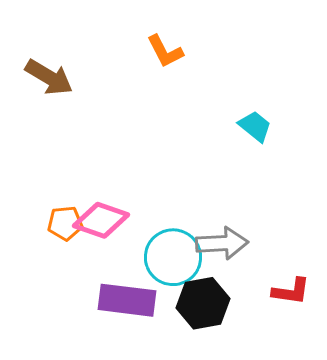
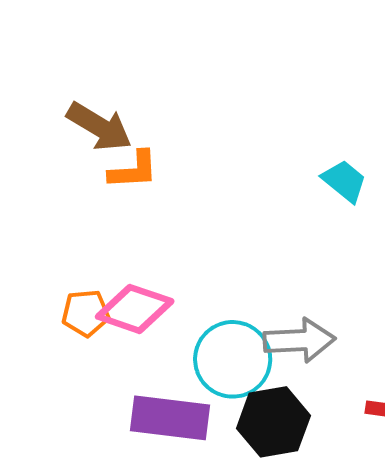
orange L-shape: (165, 51) -> (133, 170), moved, turned -66
brown arrow: (49, 77) -> (99, 127), moved

